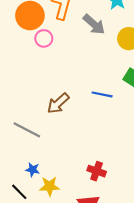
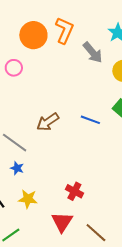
pink circle: (44, 38) -> (14, 68), moved
blue star: (33, 170) -> (17, 168), moved

